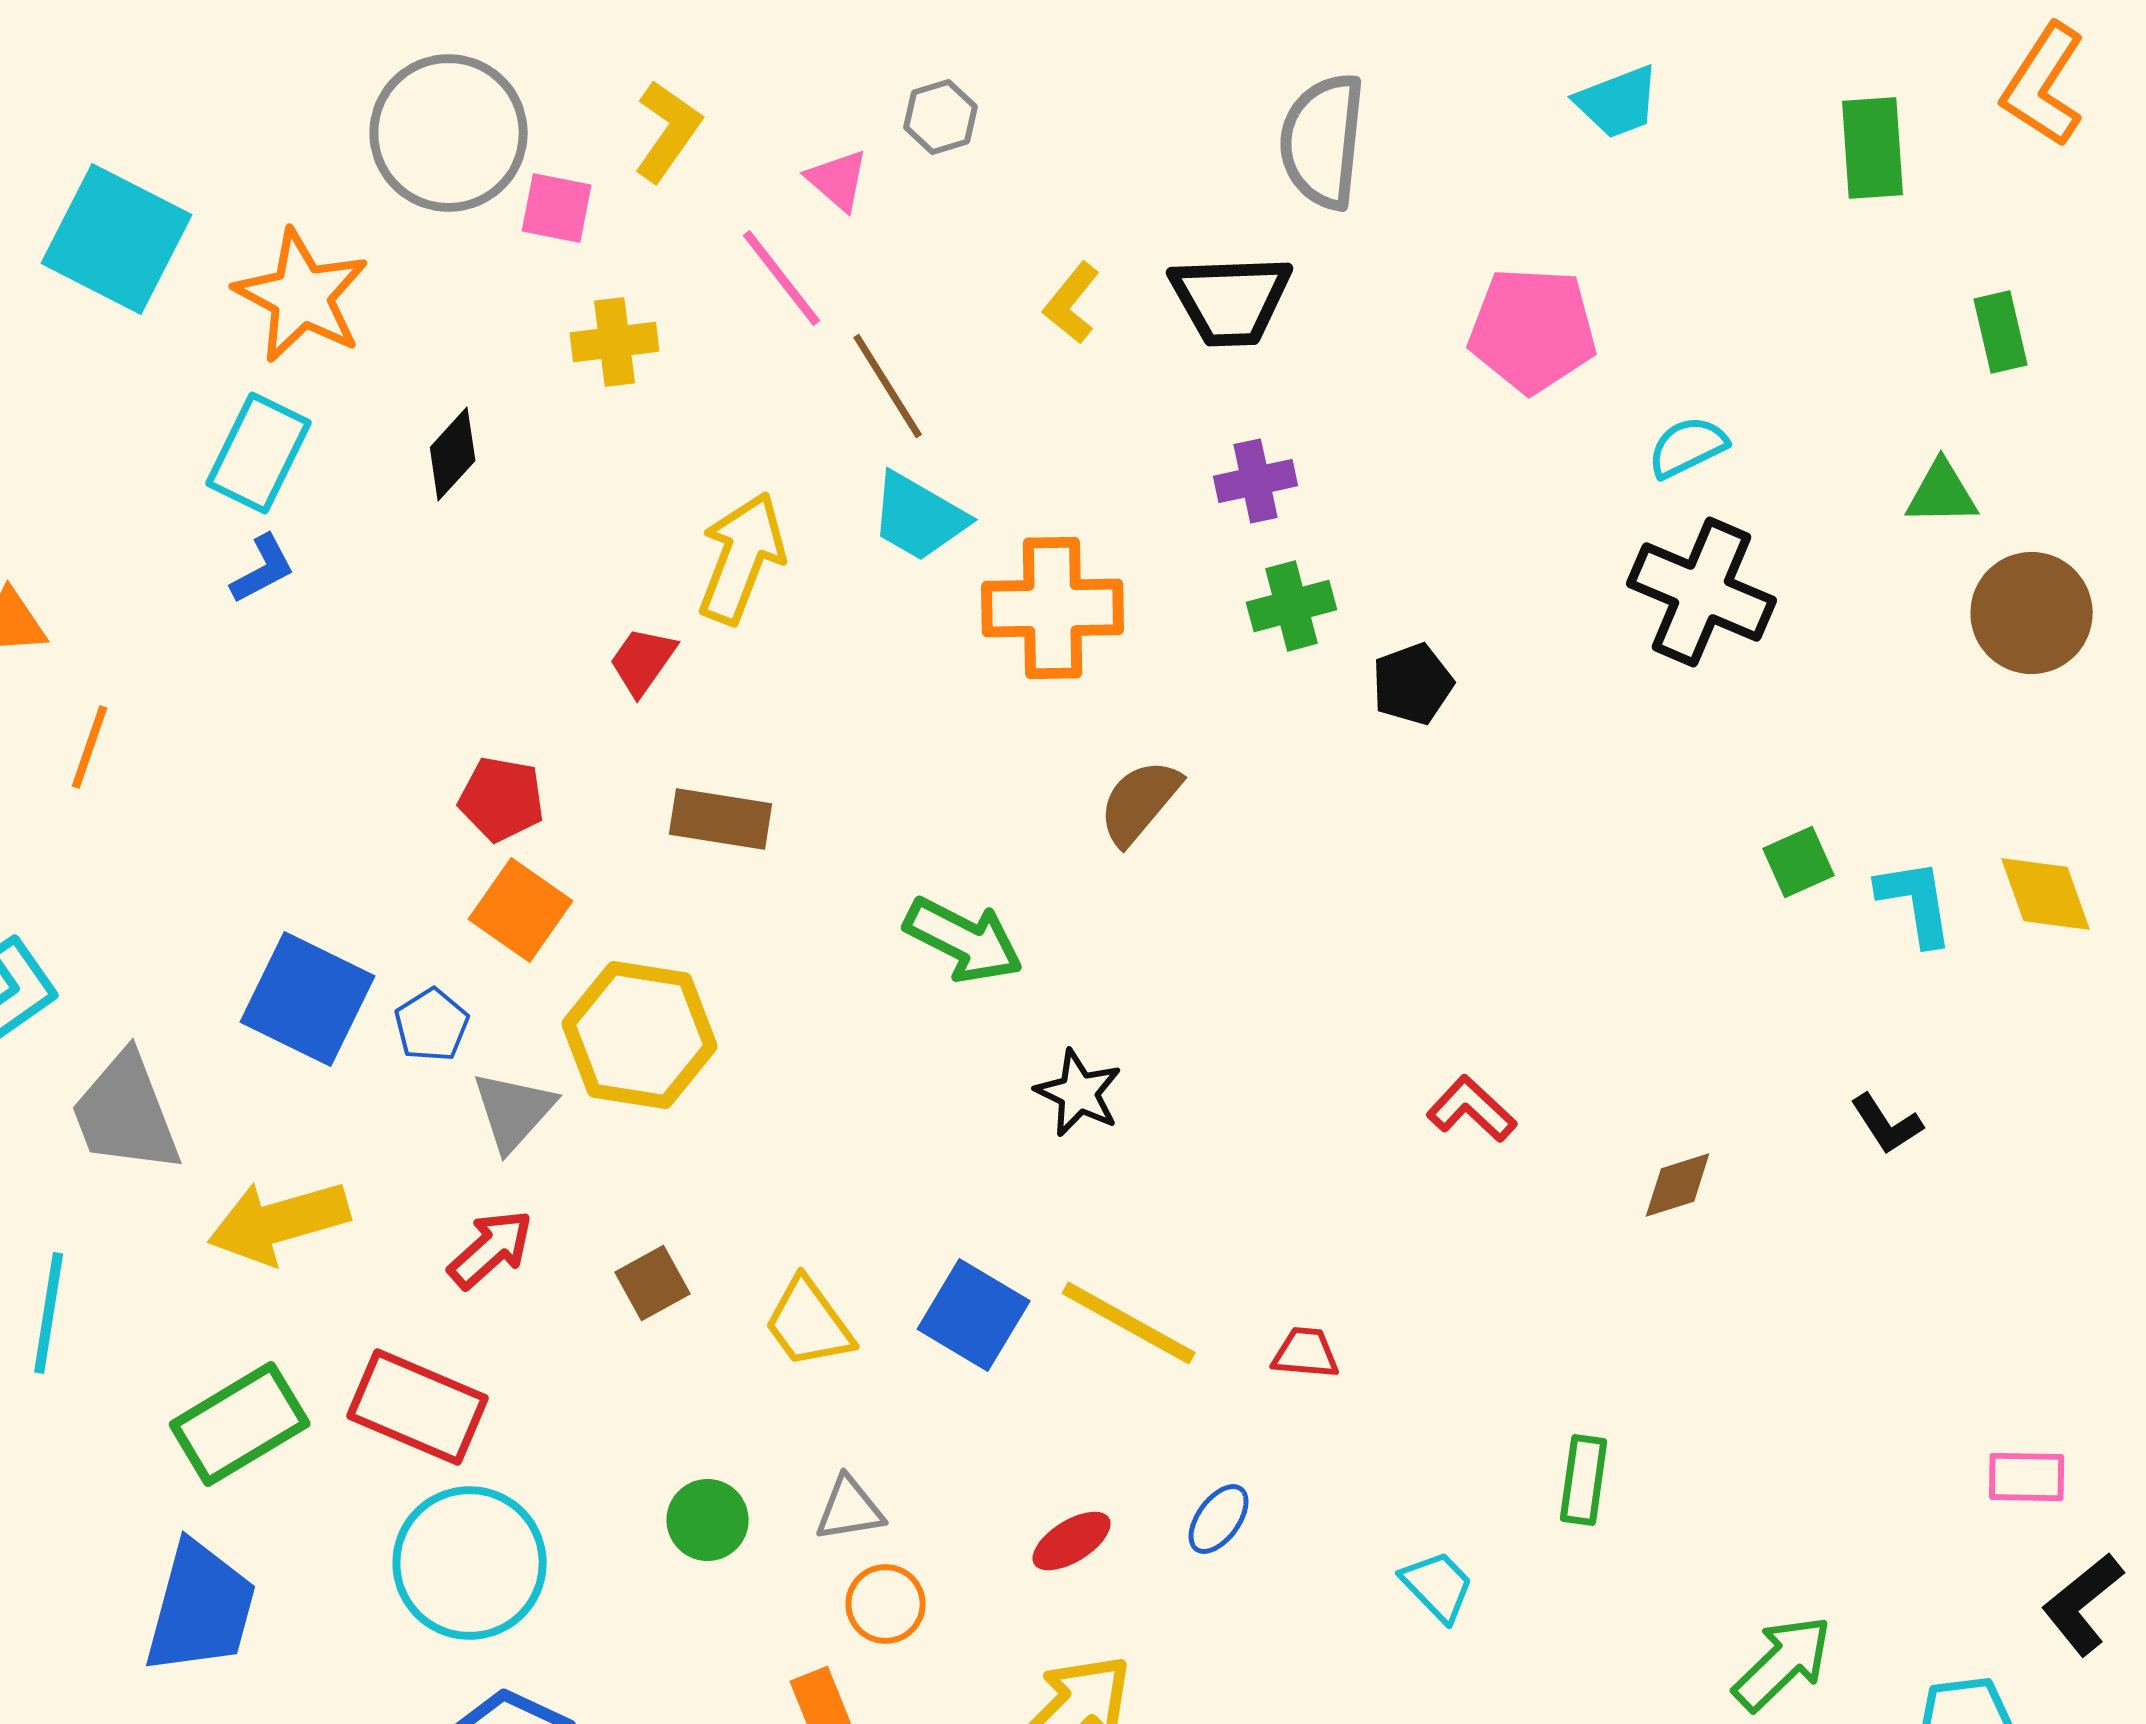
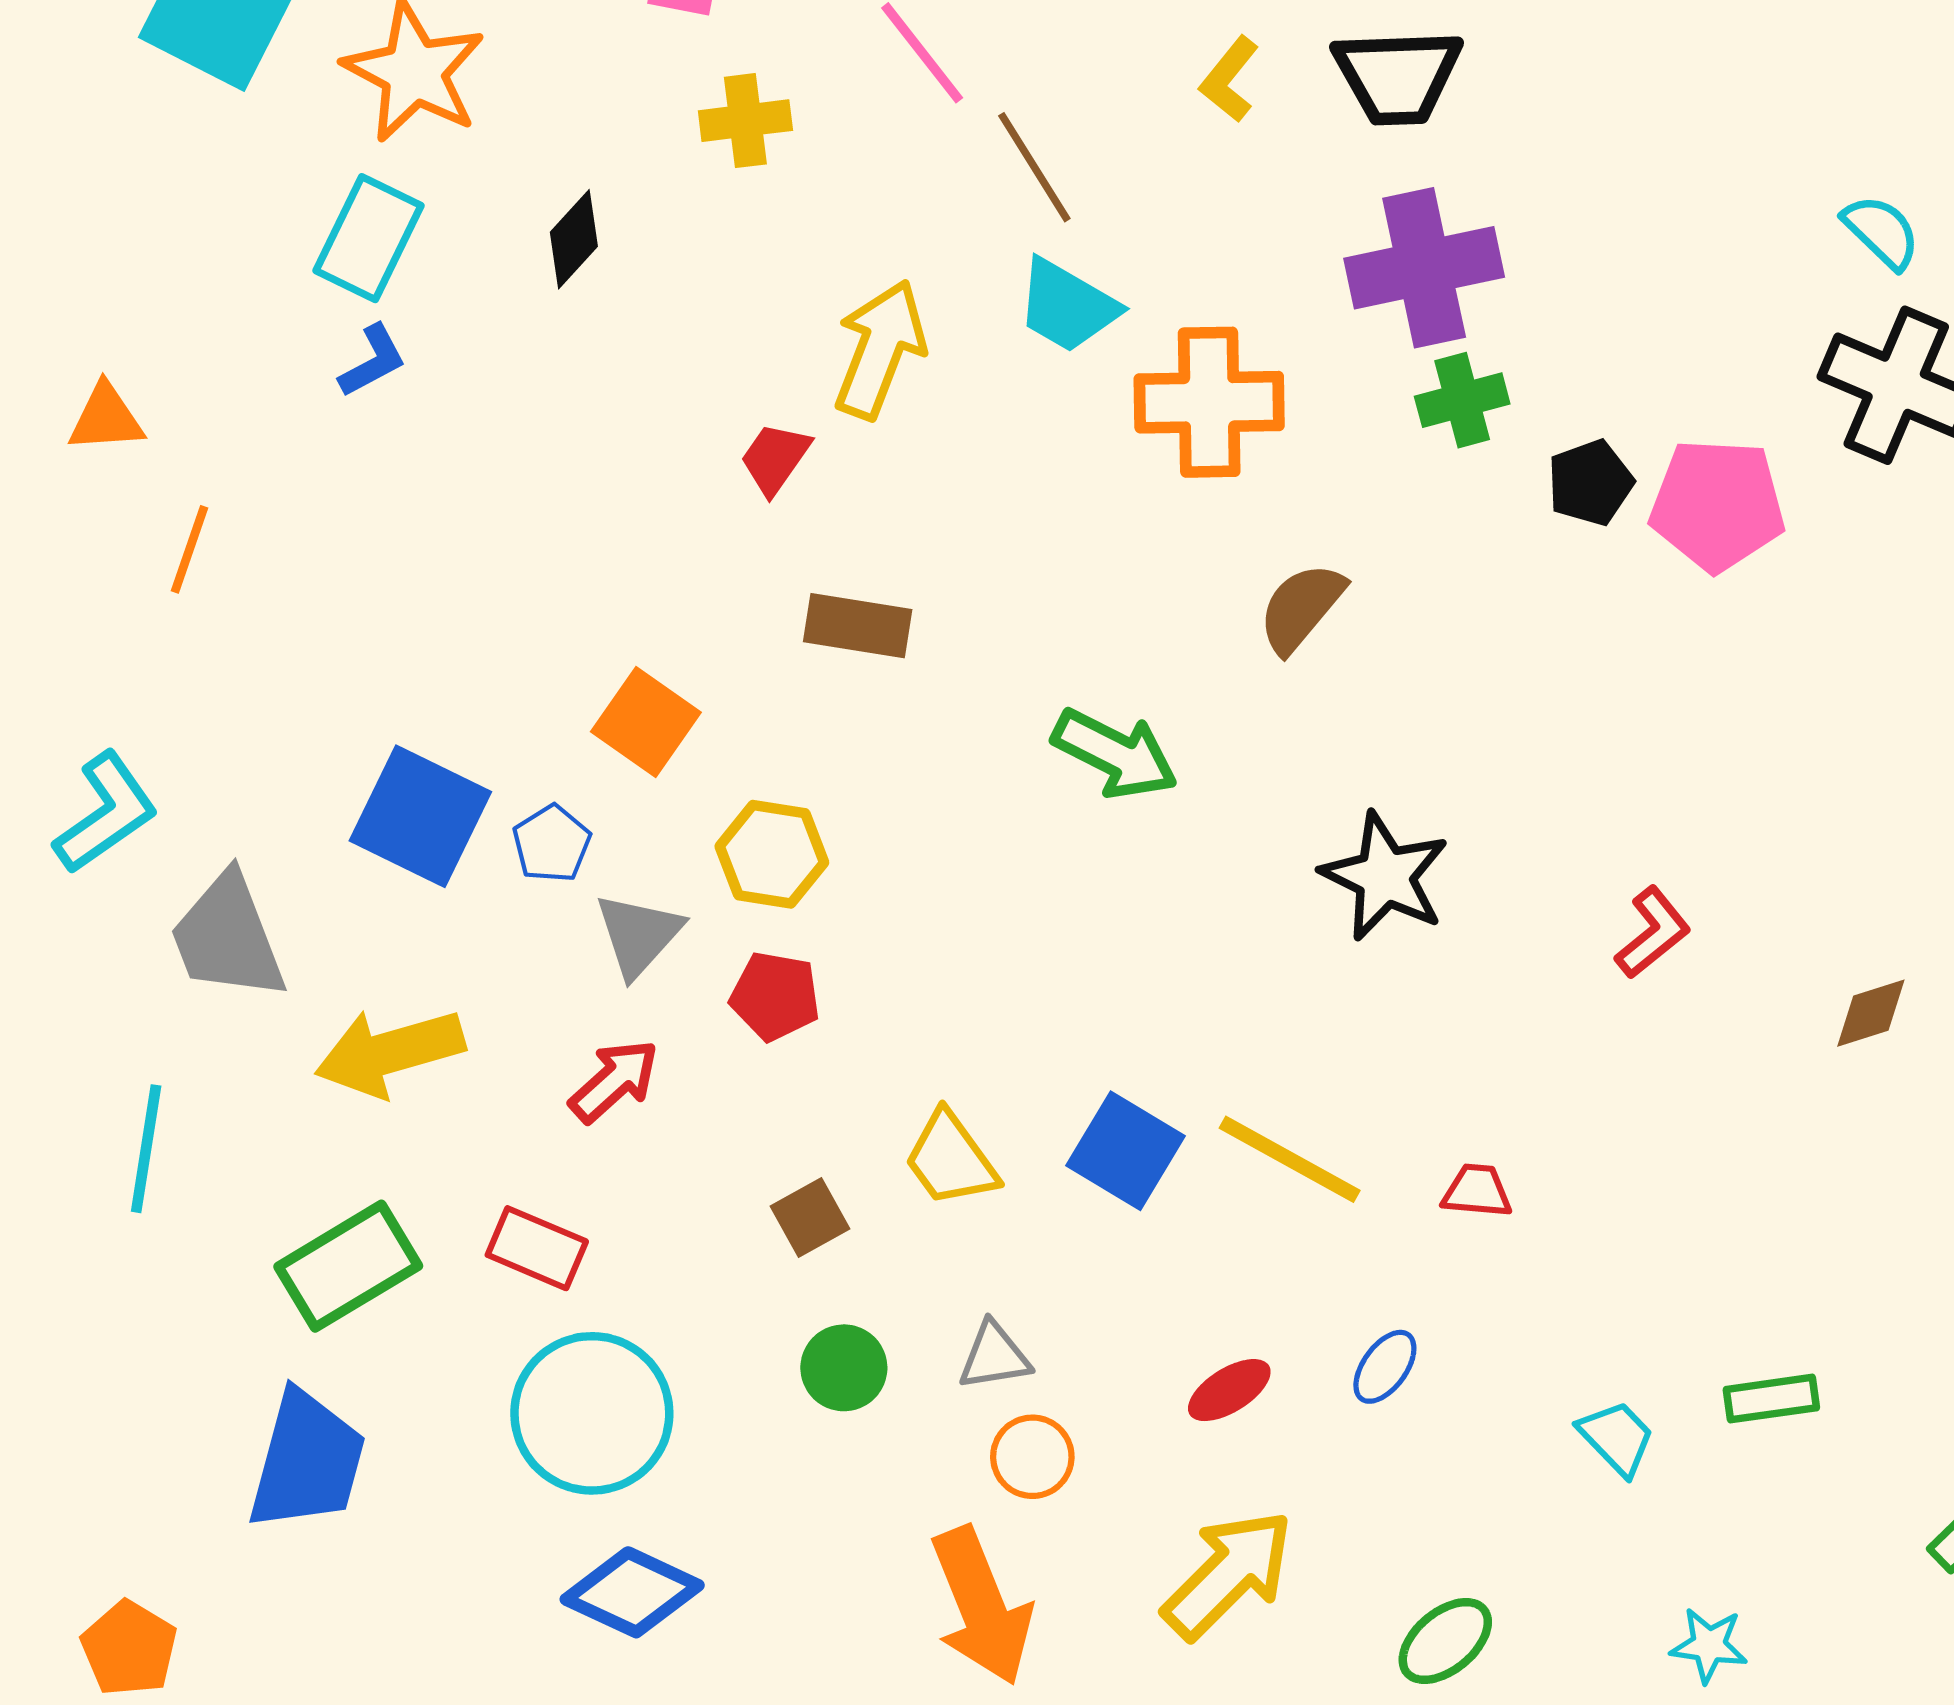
pink pentagon: (1533, 330) -> (1717, 505), moved
cyan semicircle: (1688, 447) -> (1881, 232), turned 70
purple cross: (1256, 481) -> (1424, 268), size x1.8
red pentagon: (502, 799) -> (775, 996), moved
yellow hexagon: (640, 1035) -> (772, 854), size x0.7
black star: (1079, 1093) -> (1385, 877), moved, size x1.4
red L-shape: (1472, 1109) -> (1653, 933), turned 98
brown square: (653, 1283) -> (810, 1217), moved
red rectangle: (418, 1407) -> (537, 1248), size x0.7
green rectangle: (1584, 1480) -> (1771, 1399), moved, turned 74

